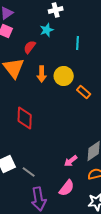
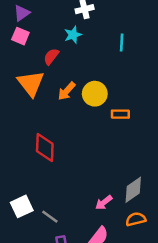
cyan line: (78, 43) -> (122, 42), moved
orange arrow: (42, 74) -> (67, 91), turned 42
orange rectangle: (84, 92) -> (120, 114), turned -40

